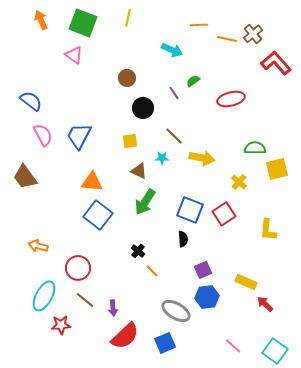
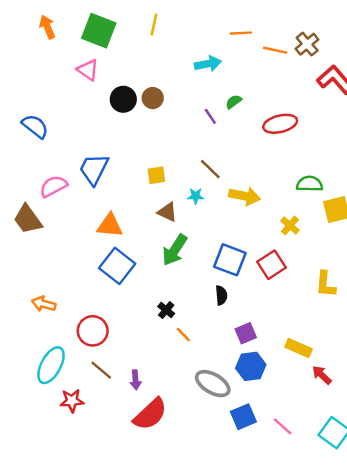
cyan arrow: (172, 50) -> (208, 64), turned -35
black circle: (143, 108) -> (123, 99), moved
pink semicircle: (43, 135) -> (53, 186), moved, turned -90
blue square: (165, 343) -> (243, 417), moved

